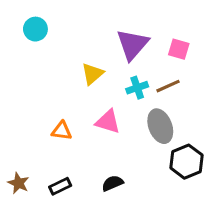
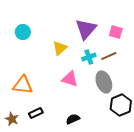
cyan circle: (35, 29) -> (23, 32), moved
orange triangle: (62, 131) -> (23, 85), moved, size x1.5
black rectangle: (60, 186) -> (36, 113), moved

